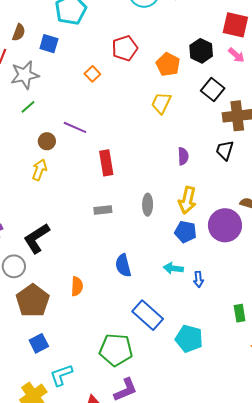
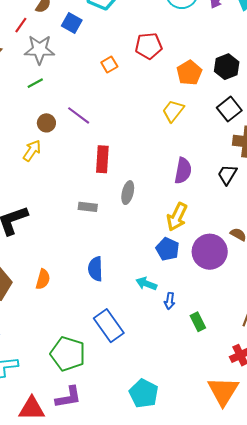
purple semicircle: (183, 156) -> (183, 171), size x1.4
gray ellipse: (148, 205) -> (128, 193), moved
green rectangle: (240, 313) -> (198, 322), moved, turned -30
cyan pentagon: (189, 339) -> (144, 393), moved

